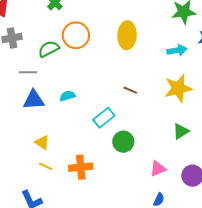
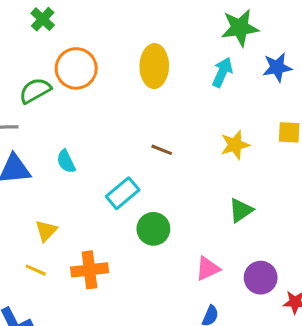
cyan arrow: (177, 50) -> (222, 72), moved, turned -54
yellow star: (178, 88) -> (235, 145), size x0.7
cyan semicircle: (67, 96) -> (66, 161), turned -98
yellow triangle: (42, 142) -> (46, 231), moved, turned 42

